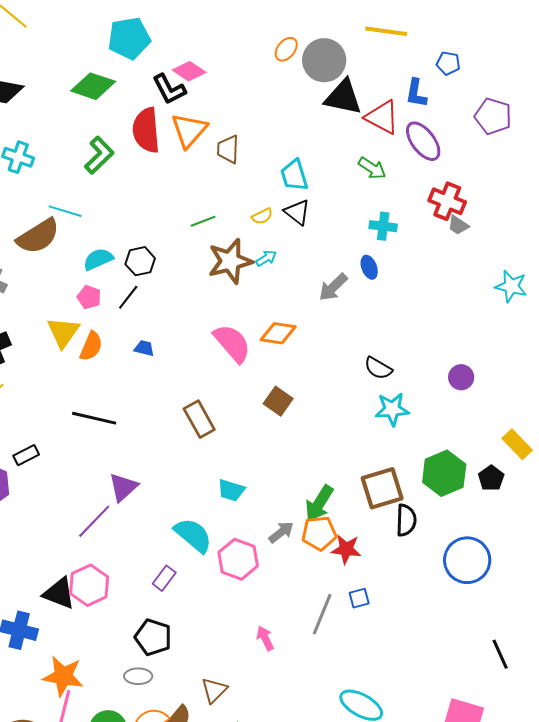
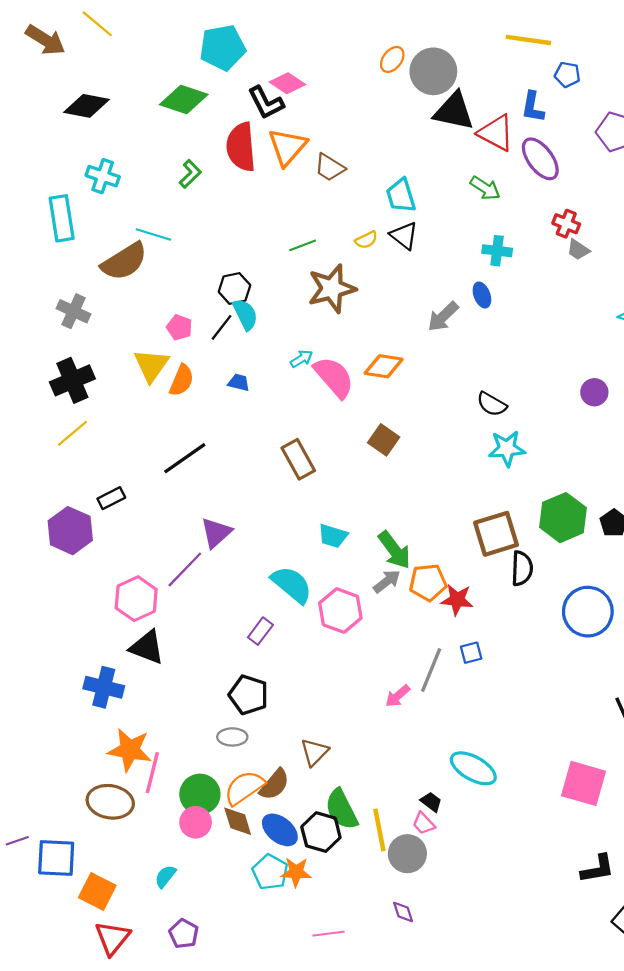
yellow line: (386, 31) -> (528, 40), moved
brown trapezoid: (228, 149) -> (330, 167), turned -60
green L-shape: (99, 155) -> (190, 174), size x0.7
red cross: (447, 201) -> (566, 224), size x0.7
cyan arrow: (266, 258) -> (301, 359), moved
cyan semicircle: (98, 259) -> (245, 314), moved, turned 88
purple circle: (461, 377) -> (594, 392), moved
black line: (94, 418) -> (185, 458), turned -48
green arrow: (319, 503) -> (394, 550), moved, turned -69
pink hexagon: (89, 585) -> (136, 599), moved
pink arrow: (265, 638) -> (398, 696), moved, turned -105
orange star: (63, 676) -> (130, 750), moved

